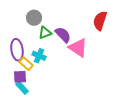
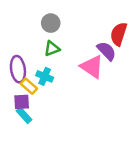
gray circle: (34, 18) -> (51, 23), moved
purple semicircle: (63, 35) -> (107, 51), moved

